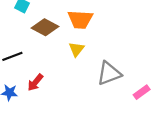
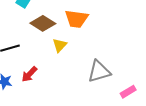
yellow triangle: (76, 49) -> (60, 45), moved

